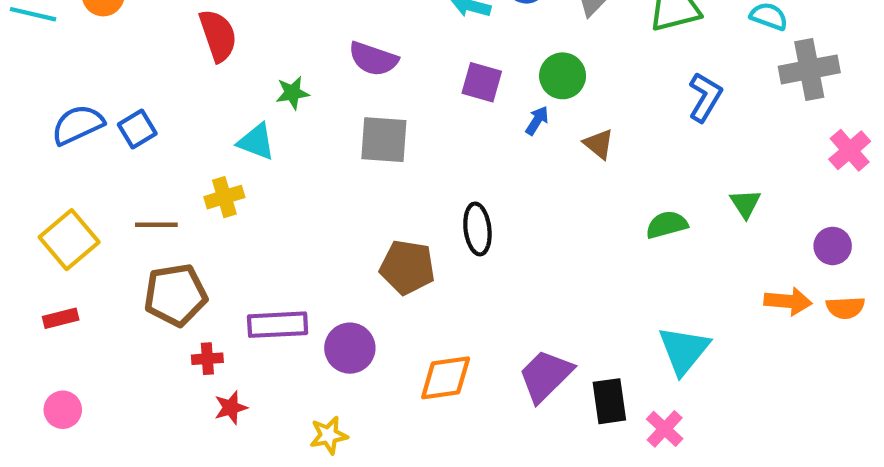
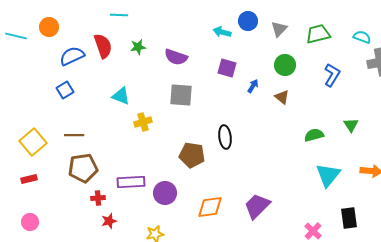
green circle: (563, 76) -> (285, 65), moved
green star: (292, 93) -> (138, 47), moved
blue semicircle: (78, 125) -> (72, 56), moved
yellow cross: (224, 197) -> (143, 122), moved
cyan triangle: (684, 350) -> (328, 175), moved
black rectangle: (609, 401) -> (349, 218), moved

